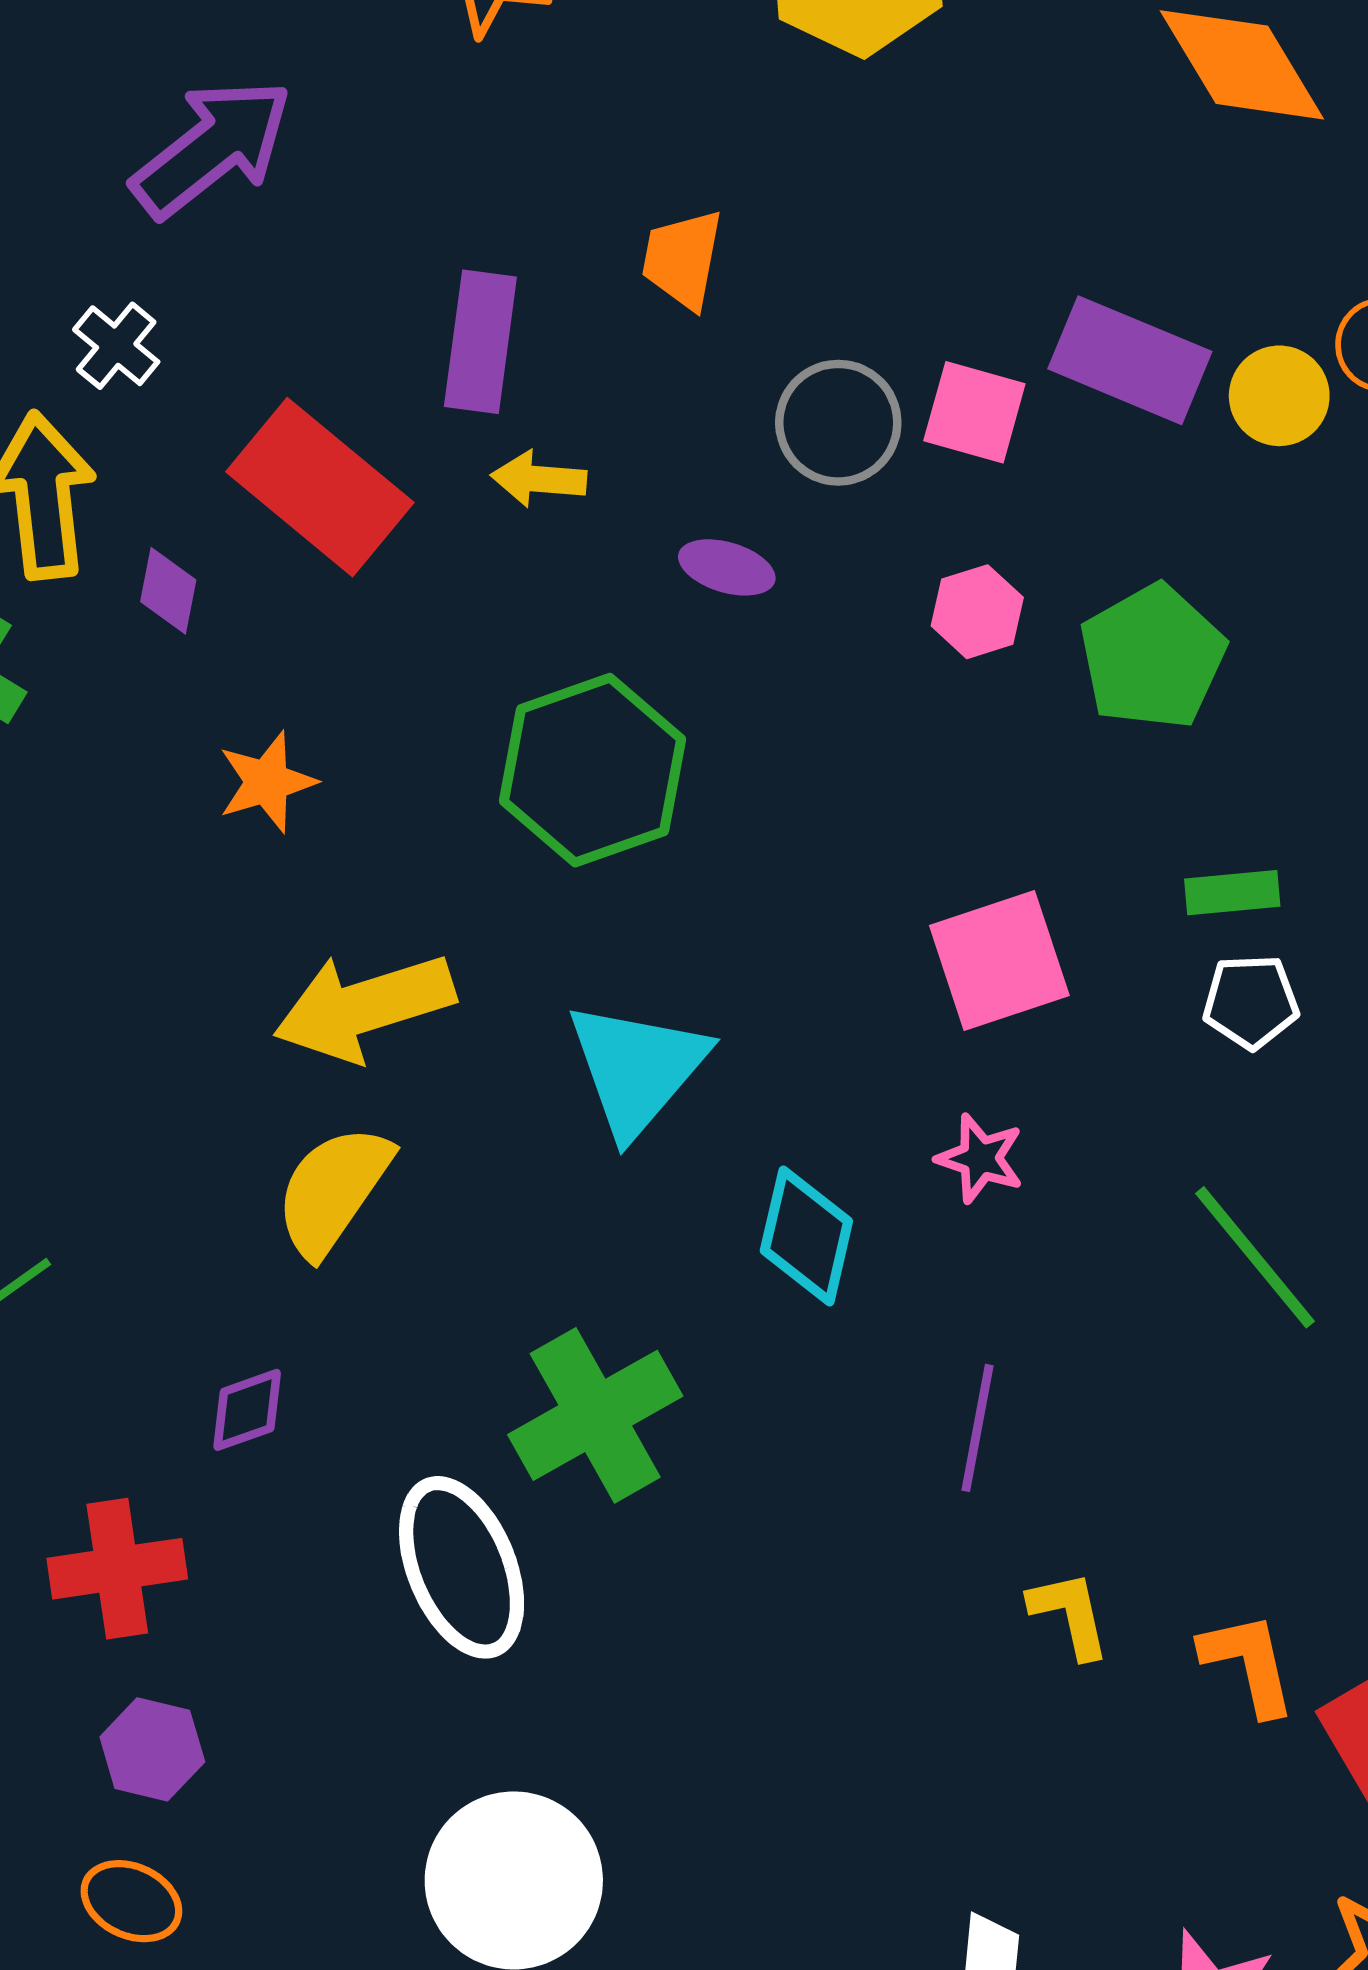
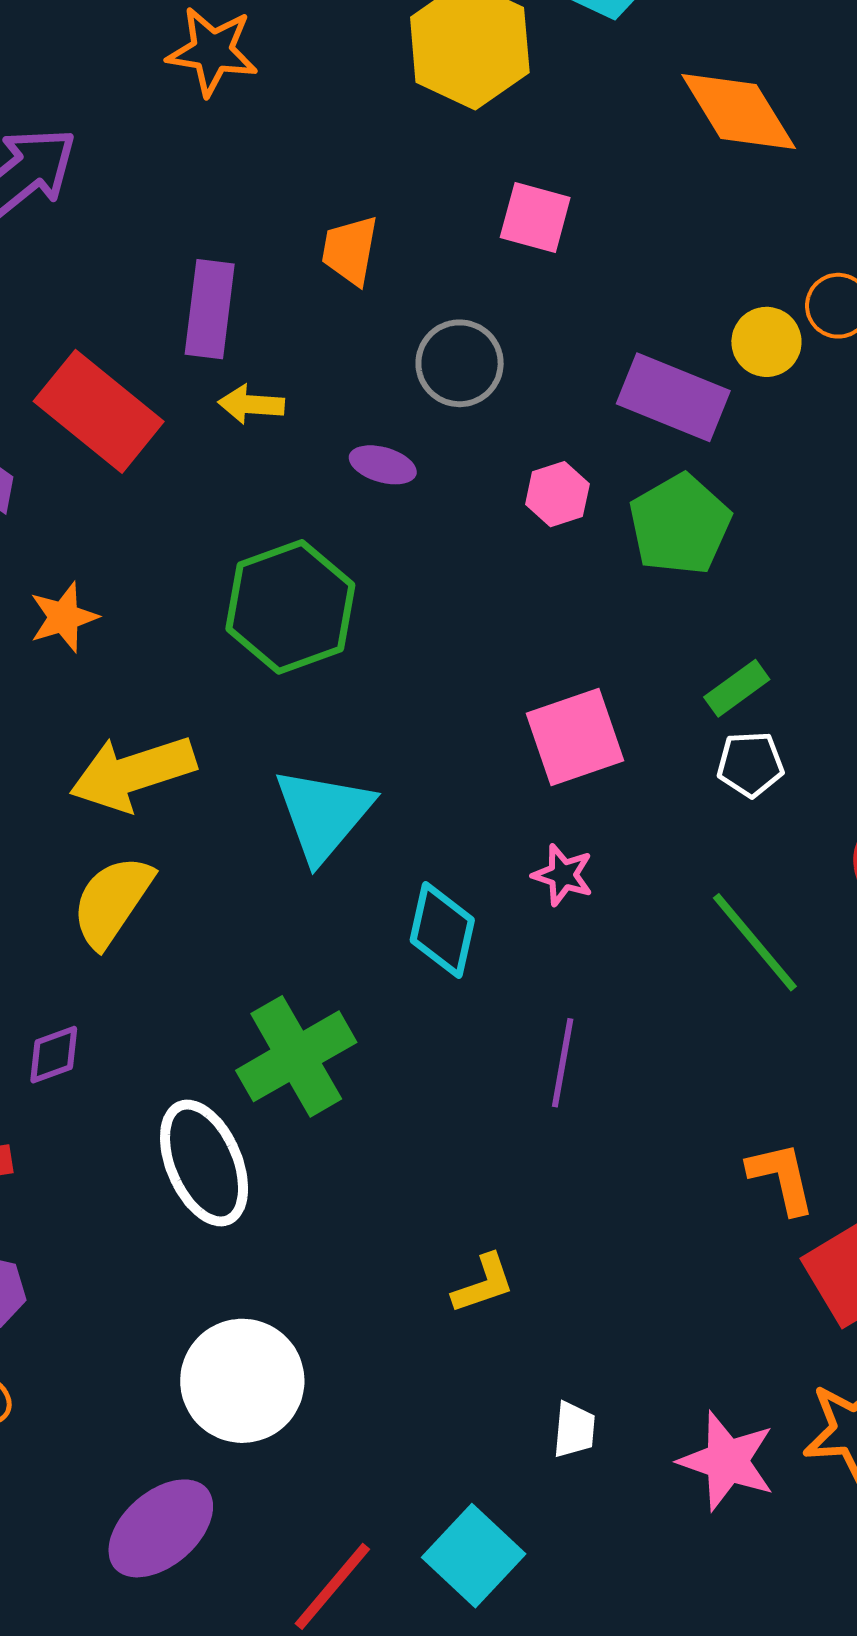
purple rectangle: (1130, 360) -> (673, 397), moved
pink square: (974, 412) -> (535, 218), moved
green rectangle: (1232, 893) -> (737, 688), turned -30
yellow L-shape: (1070, 1614) -> (483, 1284), moved, turned 84
orange L-shape: (1248, 1663) -> (782, 1178), moved

